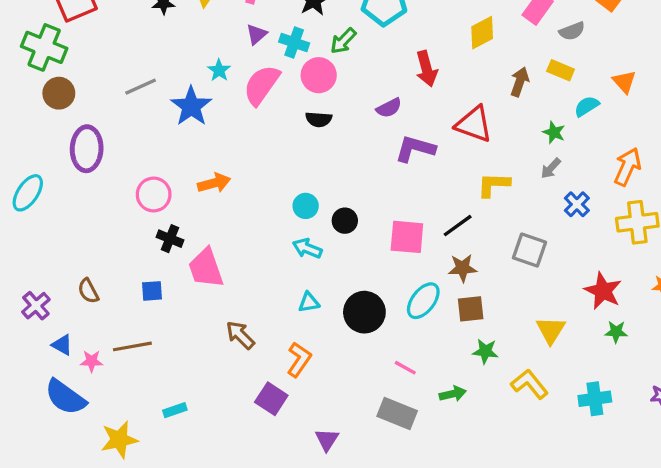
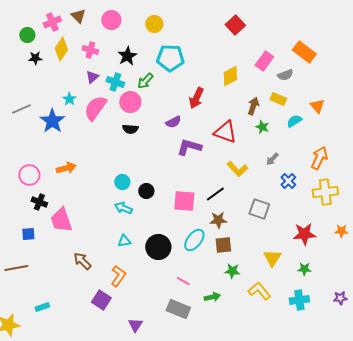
red arrow: (427, 69) -> (196, 98), turned 40
green star: (554, 132) -> (262, 127), moved
yellow L-shape: (494, 185) -> (237, 169), turned -135
red star: (603, 291) -> (304, 234), turned -30
green star: (616, 332) -> (304, 269), moved

